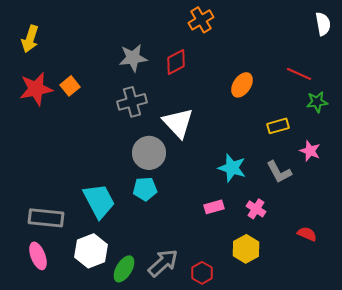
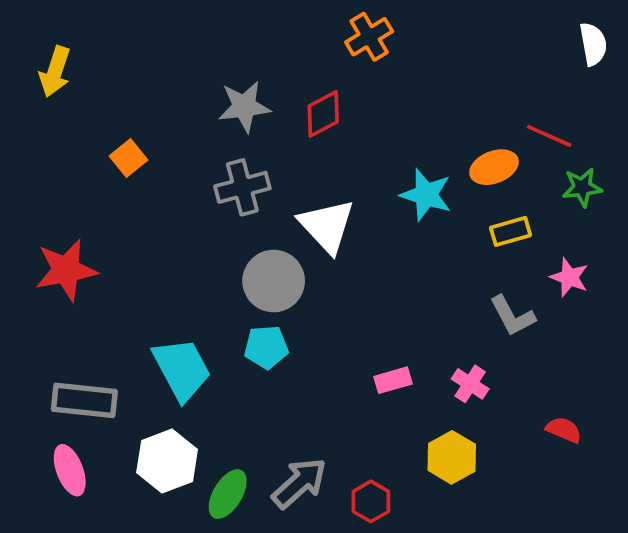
orange ellipse: (242, 85) -> (494, 167), moved, turned 35
red star: (36, 89) -> (66, 270), moved
cyan star: (232, 168) -> (426, 195), moved

